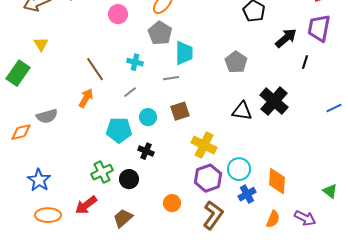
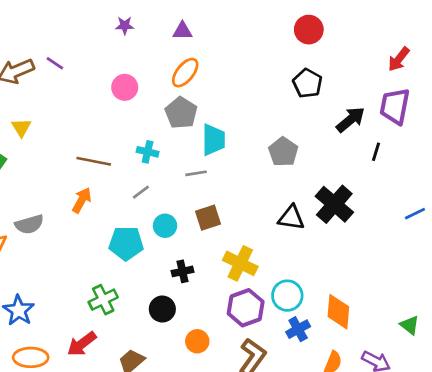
brown line: (95, 69) -> (94, 161), turned -45
black cross: (146, 151) -> (182, 271), moved, turned -35
black circle: (129, 179) -> (162, 309), moved

